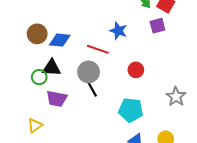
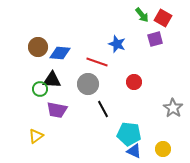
black line: (92, 88) -> (103, 109), moved
cyan pentagon: (131, 110) -> (129, 134), moved

